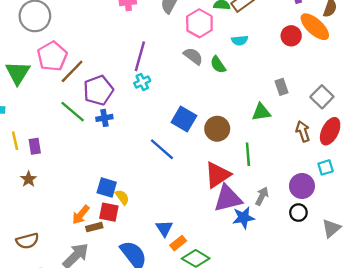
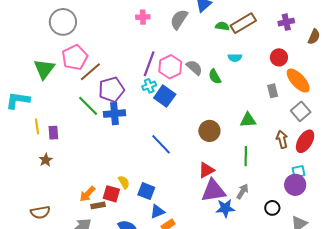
pink hexagon: (199, 23) -> (170, 67), moved
orange ellipse: (315, 27) -> (298, 81), moved
gray rectangle: (281, 87) -> (273, 91), moved
blue cross: (104, 118) -> (114, 114), size x1.5
blue square: (184, 119) -> (165, 96), moved
green line: (248, 154) -> (246, 156), moved
red triangle: (218, 175) -> (206, 170), size x0.7
purple circle: (302, 186) -> (295, 185), moved
blue square: (107, 188) -> (146, 191), moved
blue triangle: (164, 228) -> (157, 212), turned 35

